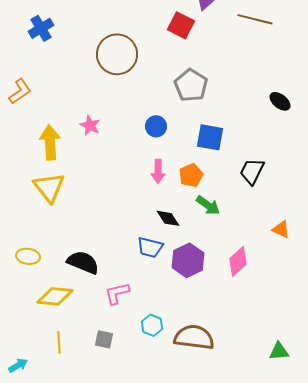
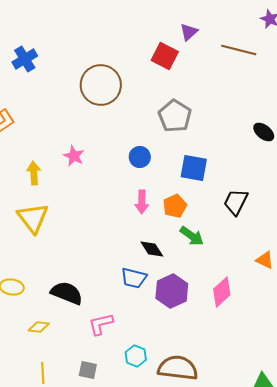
yellow arrow: (50, 142) -> (34, 173), size x0.7
yellow diamond: (55, 296) -> (39, 327), size x0.6

